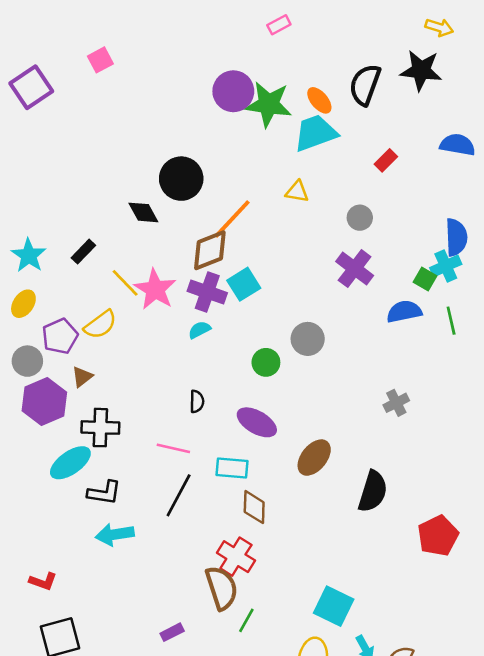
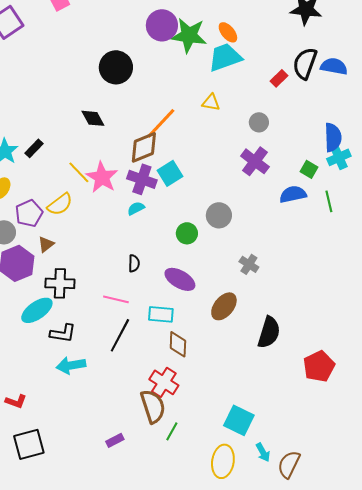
black semicircle: (365, 85) -> (305, 63), moved
black circle: (181, 179) -> (116, 67), moved
black rectangle: (83, 252) -> (34, 148), moved
cyan cross: (446, 266) -> (339, 157), moved
gray cross: (396, 403) -> (249, 264), moved, turned -30

